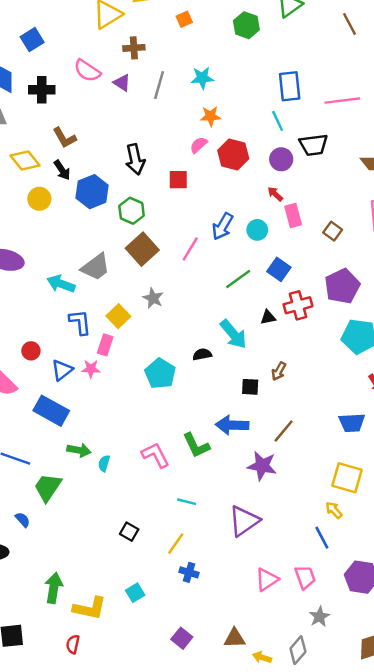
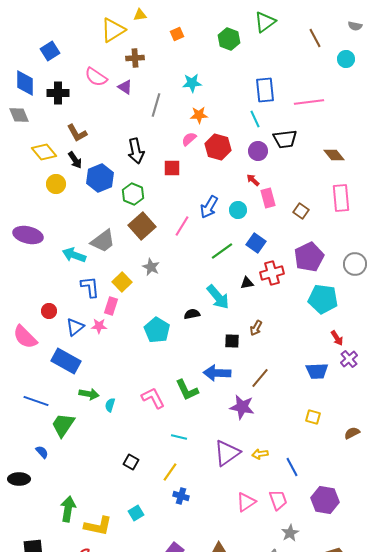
gray line: (159, 85) -> (156, 105), moved
yellow square: (347, 478) -> (313, 417), size x0.6
yellow arrow: (334, 510) -> (260, 454), moved, turned -56

